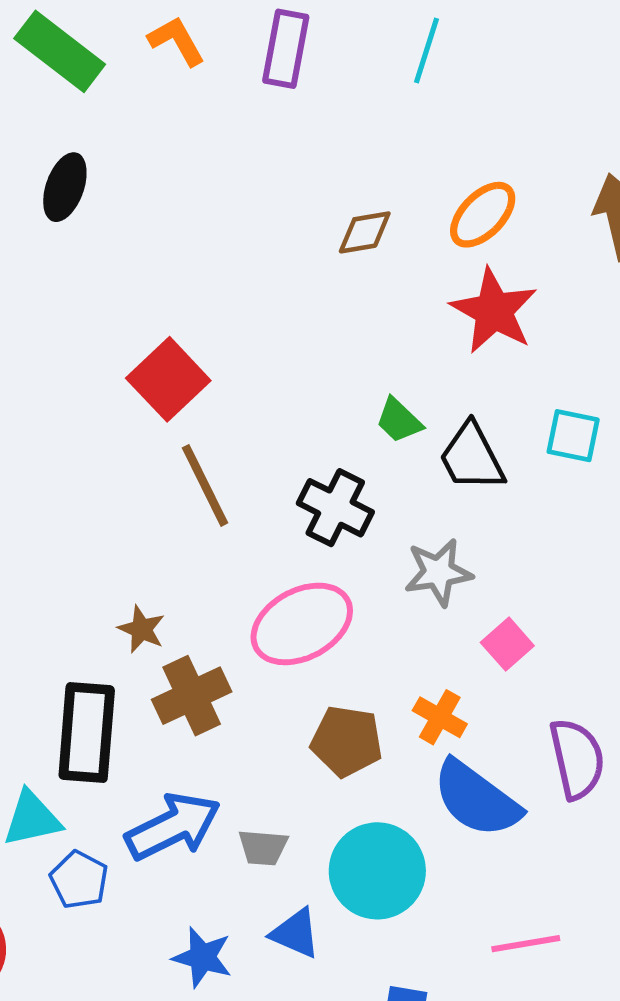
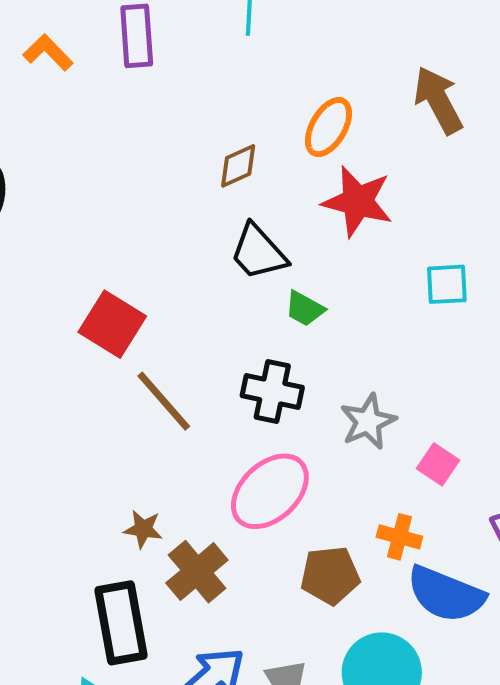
black trapezoid: (472, 457) -> (258, 252), moved

